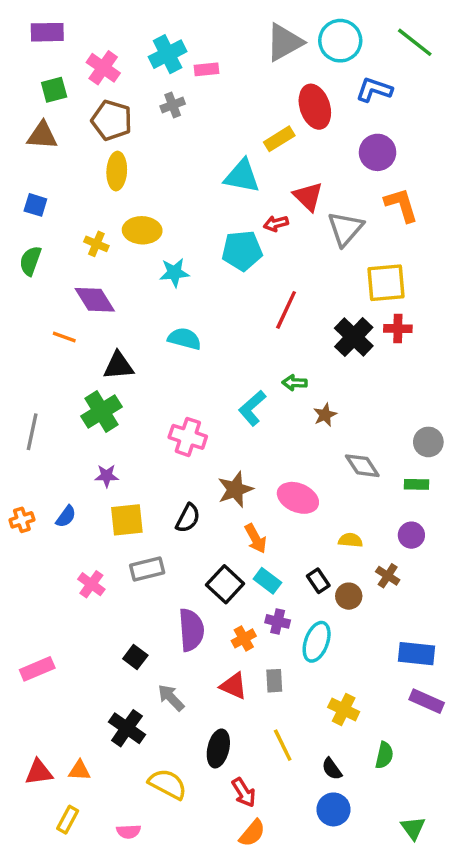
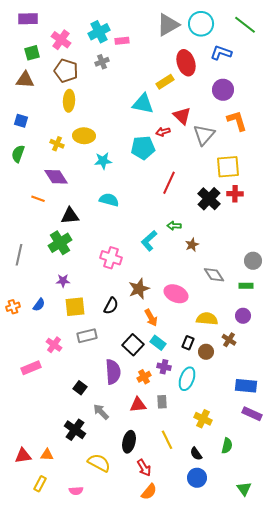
yellow semicircle: (350, 540) -> (207, 319), size x1.5
black rectangle: (318, 581) -> (188, 343), turned 56
pink rectangle: (37, 669) -> (31, 368), moved
red triangle: (234, 686) -> (138, 405), turned -30

